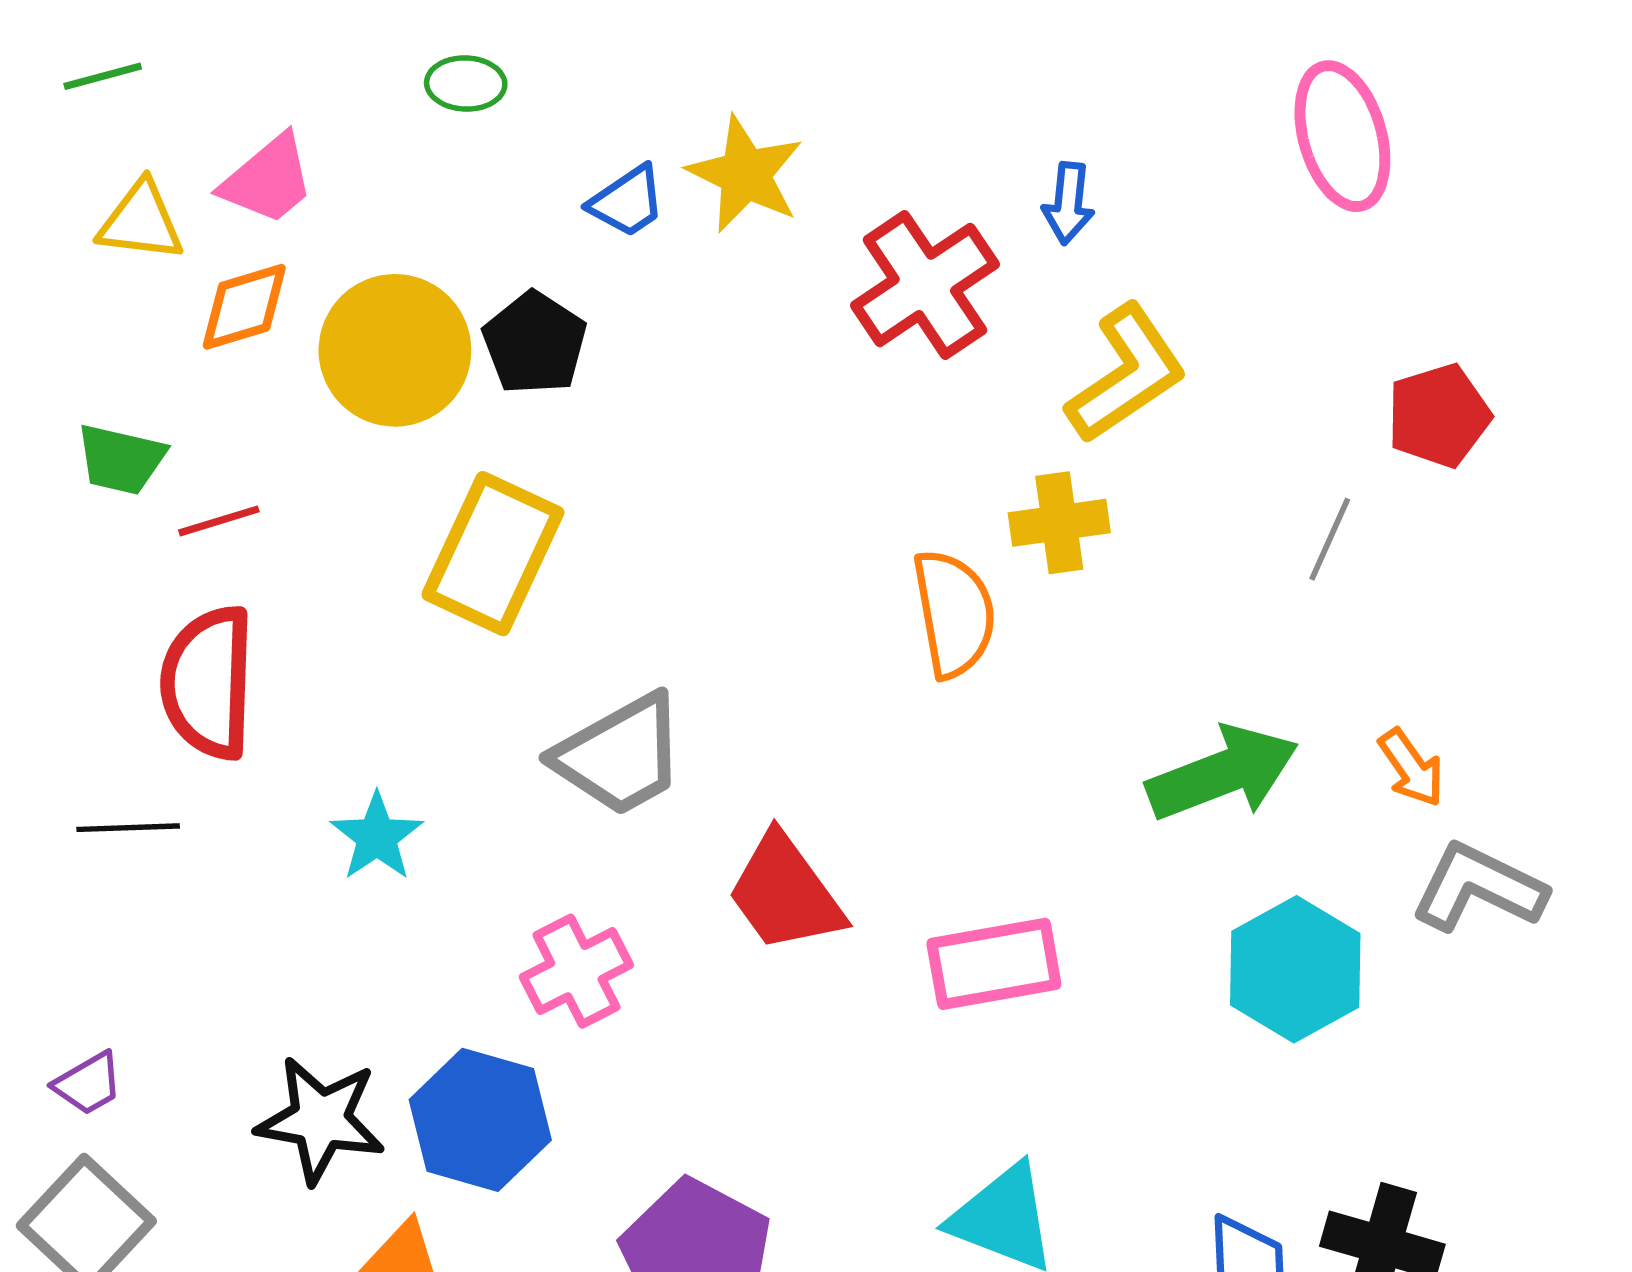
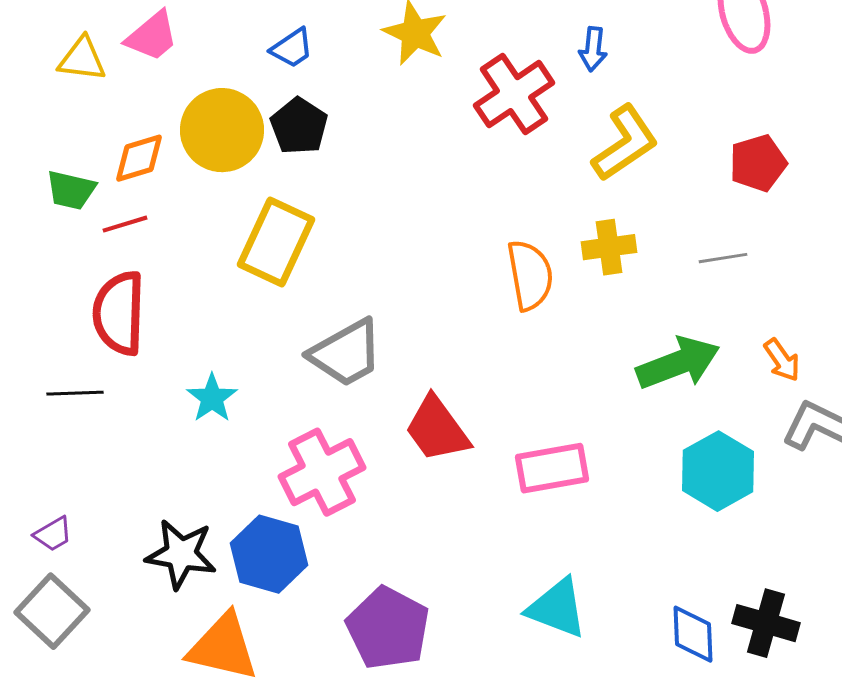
blue trapezoid: (627, 201) -> (292, 48), moved
orange diamond: (244, 307) -> (139, 158), moved
red pentagon: (1439, 416) -> (758, 163), moved
yellow cross: (1059, 523) -> (609, 247), moved
gray line: (1330, 539) -> (723, 258), moved, turned 57
pink cross: (576, 971) -> (322, 472), size x1.4

